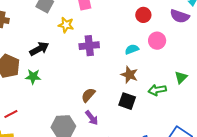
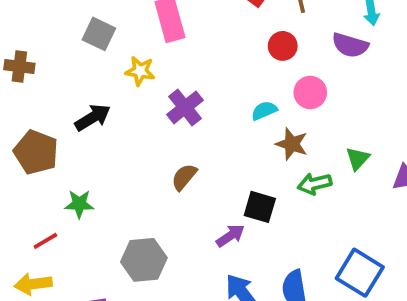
purple cross: (89, 46) -> (185, 107), turned -30
brown star: (129, 75) -> (292, 144), moved
green star: (33, 77) -> (79, 204), moved
brown semicircle: (88, 95) -> (184, 177), moved
purple arrow: (92, 118) -> (230, 236), moved, turned -84

